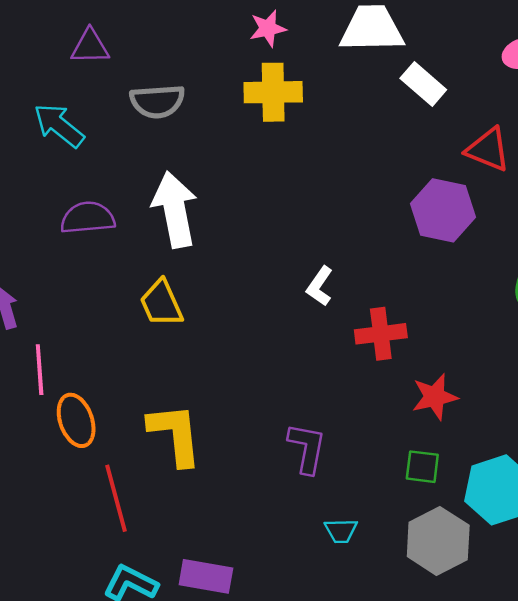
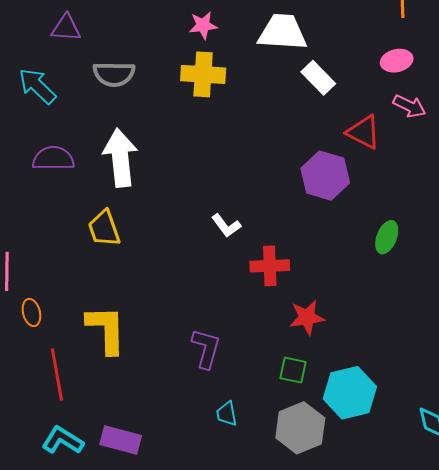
white L-shape: (320, 286) -> (226, 226), turned -76
orange ellipse: (76, 420) -> (31, 312), size x0.7
cyan trapezoid: (341, 531) -> (227, 414), turned 76

